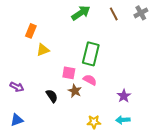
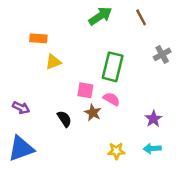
gray cross: (141, 13) -> (162, 54), moved
orange rectangle: (31, 31) -> (38, 38), turned 72
blue triangle: (17, 120) -> (21, 149), size x1.6

